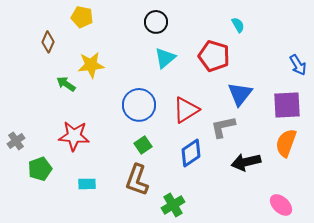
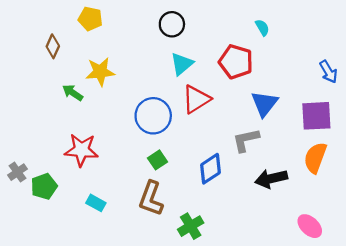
red triangle: (186, 110) -> (196, 99), moved
gray cross: (16, 141) -> (18, 172), moved
cyan rectangle: (87, 184) -> (96, 203), turned 30

